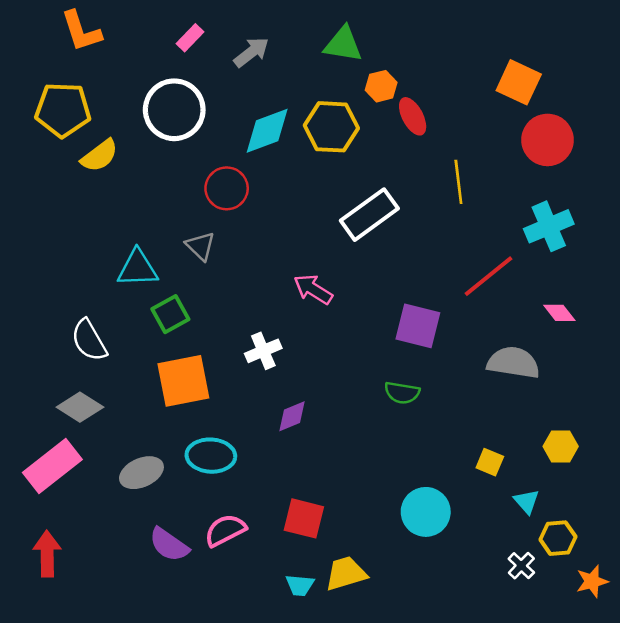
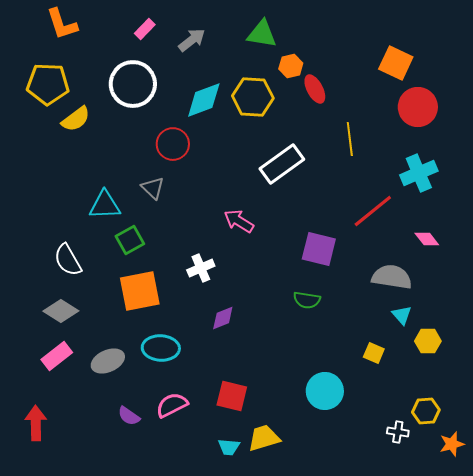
pink rectangle: (52, 466) -> (57, 356), moved, size x0.7
cyan triangle: (527, 501) -> (402, 315), moved
purple semicircle: (169, 545) -> (129, 416), size x0.7
white cross: (521, 566) -> (398, 432), turned -35

